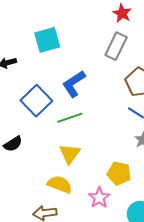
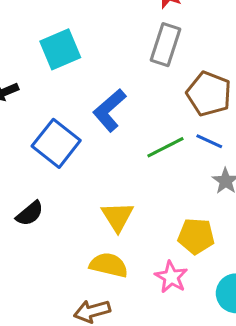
green line: (70, 118) -> (165, 147), moved

